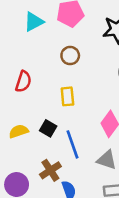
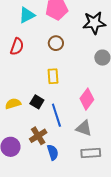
red semicircle: (23, 82) -> (17, 46), moved

